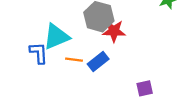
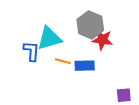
blue rectangle: (98, 62) -> (85, 66), turned 30

